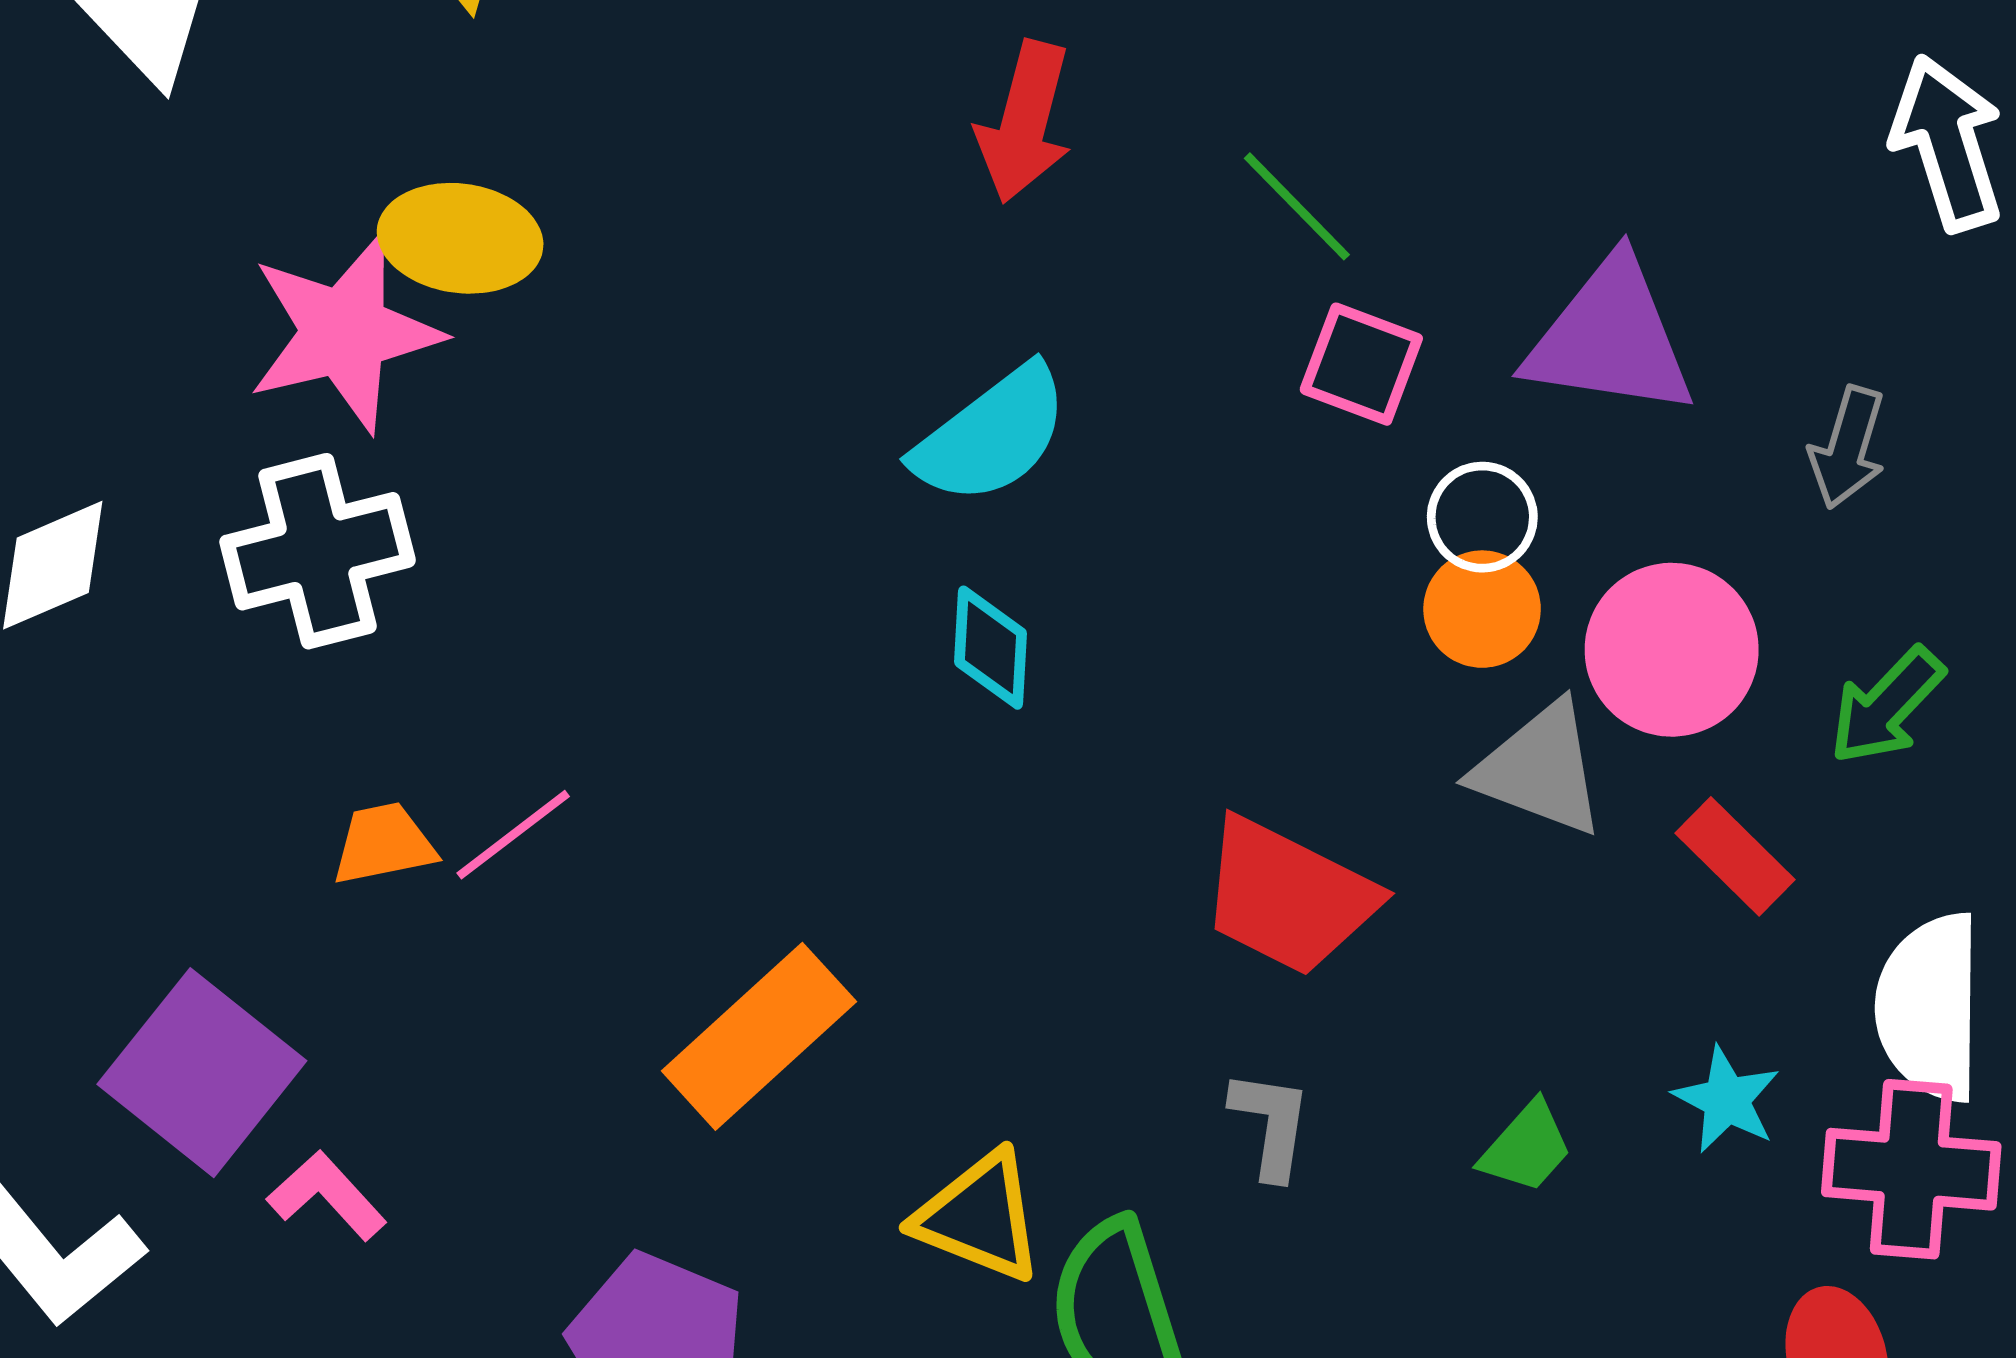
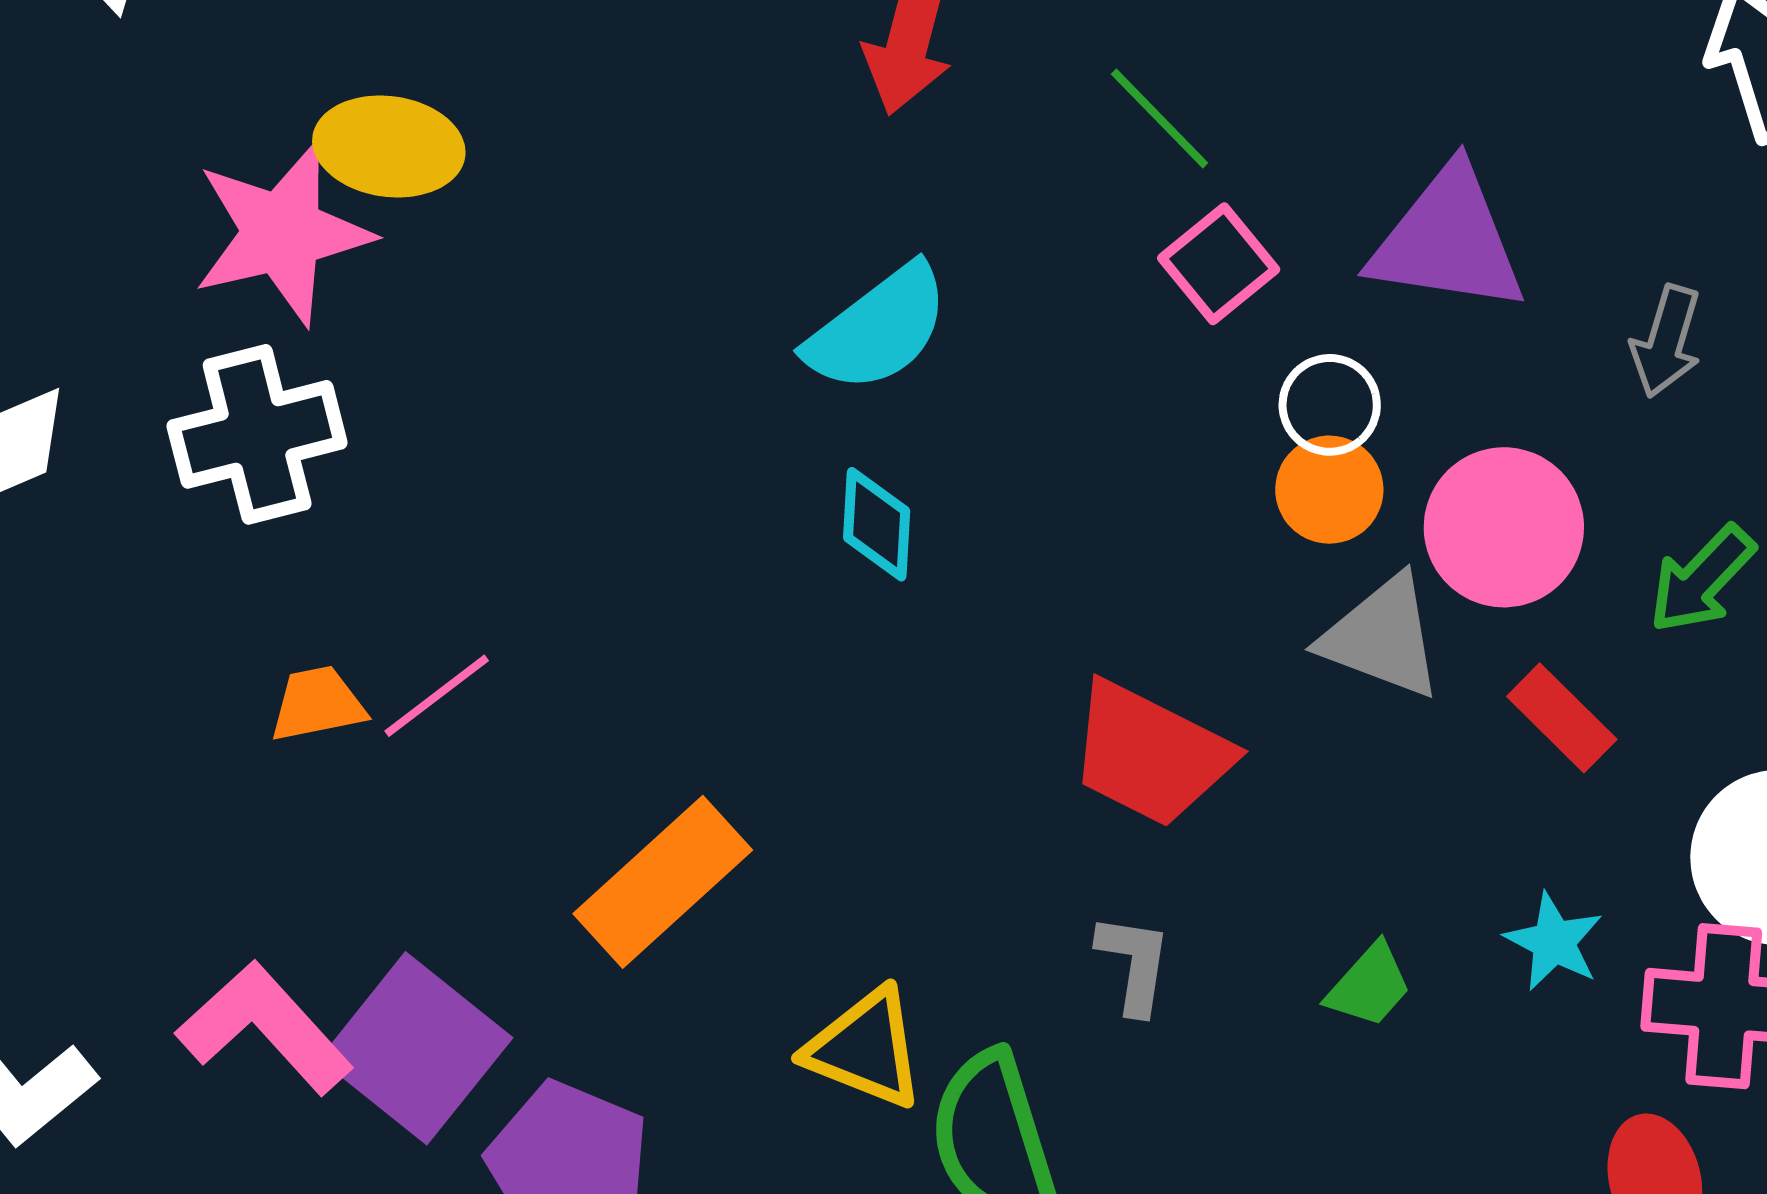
pink square: (1361, 364) -> (1219, 264), turned 30
purple square: (202, 1073) -> (416, 1048), moved
pink L-shape: (327, 1196) -> (265, 1028), size x1.6

